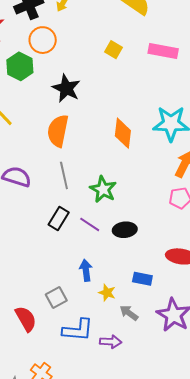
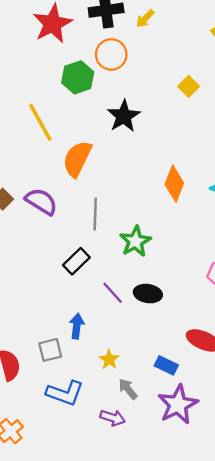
orange semicircle: (58, 131) -> (77, 159), moved
purple line: (90, 224) -> (113, 293), moved
blue arrow: (86, 270) -> (77, 326), moved
blue rectangle: (142, 279) -> (166, 365), moved
purple arrow: (111, 342) -> (113, 418), moved

